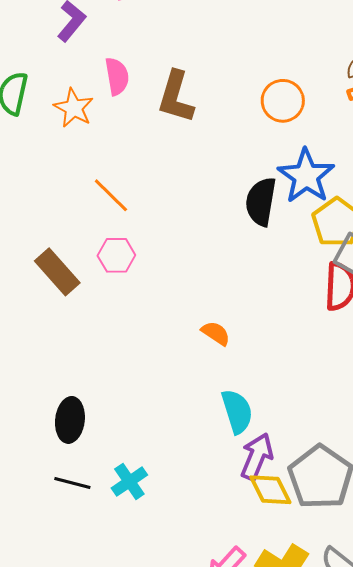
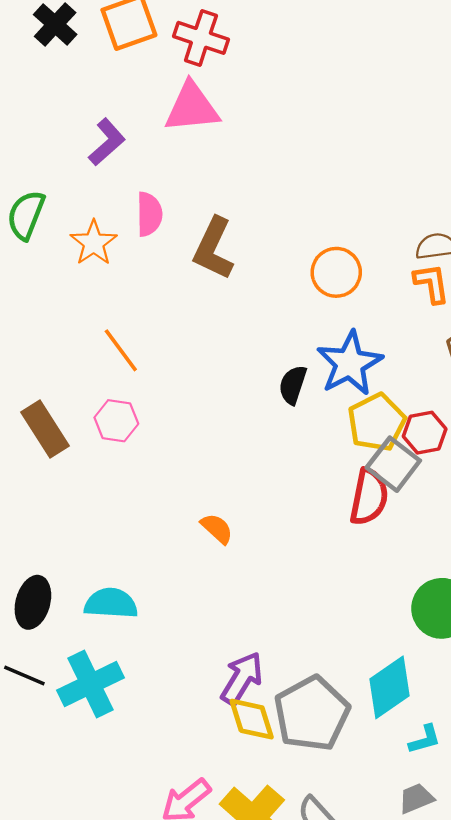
black semicircle: (261, 202) -> (293, 385), size x0.7
cyan semicircle: (237, 411) -> (111, 603), moved, turned -78
cyan cross: (129, 481) -> (90, 684), size x1.5

